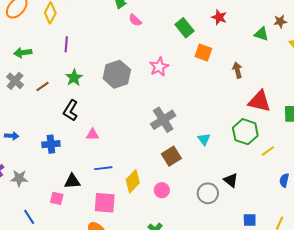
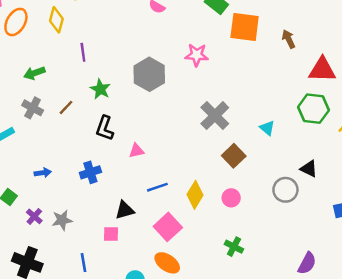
orange square: (203, 52) -> (245, 27), size x1.5
pink star: (159, 67) -> (197, 55), turned -30
pink square: (105, 203) -> (168, 227), turned -35
blue line: (29, 217) -> (83, 263), turned 35

